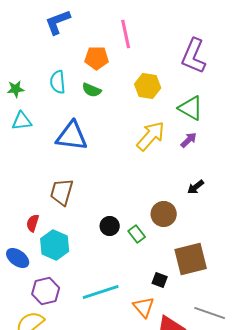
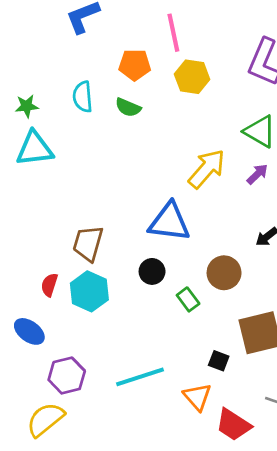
yellow hexagon: (148, 86) -> (192, 77), moved
cyan triangle: (22, 121) -> (35, 149), size x1.4
blue triangle: (72, 136) -> (169, 222), moved
black circle: (110, 226) -> (152, 271), moved
cyan hexagon: (55, 245) -> (89, 291), moved

